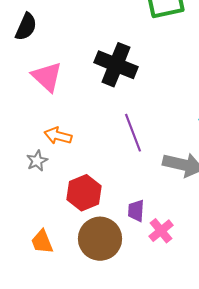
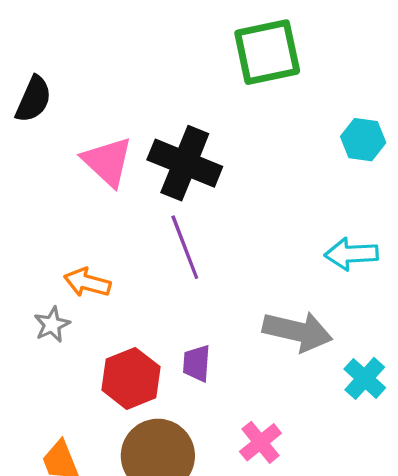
pink triangle: (47, 77) -> (107, 161), moved
purple line: (133, 133) -> (185, 247), moved
purple trapezoid: (136, 211) -> (197, 363), moved

